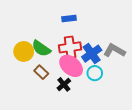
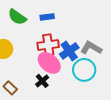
green semicircle: (41, 48) -> (17, 17), moved
brown rectangle: (41, 72) -> (10, 88), moved
cyan circle: (95, 73) -> (84, 70), moved, size x1.5

